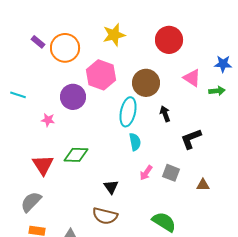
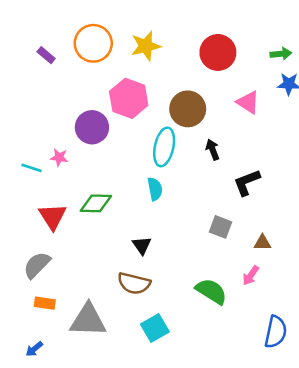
orange circle: (65, 48) -> (93, 43), moved
green arrow: (217, 91) -> (281, 54), moved
cyan line: (18, 95) -> (32, 168), moved
cyan semicircle: (135, 142) -> (155, 189), moved
pink arrow: (146, 173) -> (251, 276), moved

